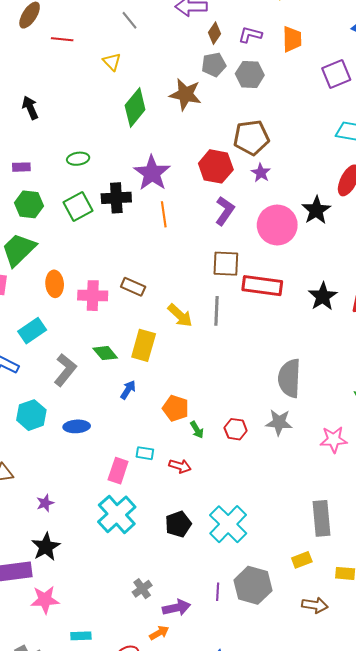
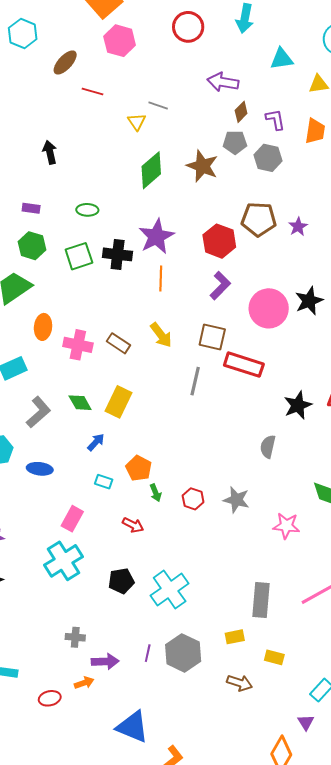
gray line: (130, 20) -> (158, 106), moved, turned -42
purple L-shape: (250, 35) -> (275, 120), turned 55
purple star: (261, 173) -> (298, 227), moved
black star: (323, 296) -> (298, 405), moved
yellow arrow: (180, 315) -> (161, 335), moved
gray semicircle: (289, 378) -> (268, 447), moved, size x0.6
cyan rectangle: (145, 453) -> (104, 482), moved
gray cross: (142, 589) -> (75, 637), turned 30

